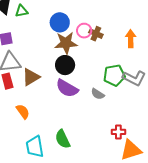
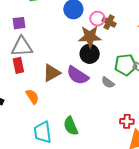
brown star: (66, 43) -> (90, 37), moved
black circle: (65, 65) -> (90, 54), moved
brown triangle: (31, 77) -> (52, 73), moved

